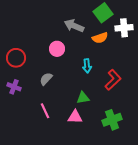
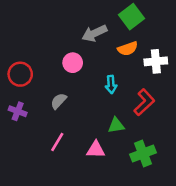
gray arrow: (74, 26) -> (94, 33), turned -48
white cross: (124, 28) -> (156, 61), moved
green triangle: (83, 98) -> (116, 125), moved
pink line: (45, 111) -> (57, 142), turned 56

